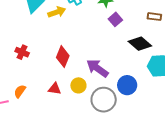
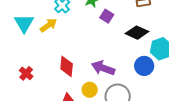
red cross: (22, 52) -> (26, 73), turned 32
blue circle: (127, 85) -> (144, 66), moved

